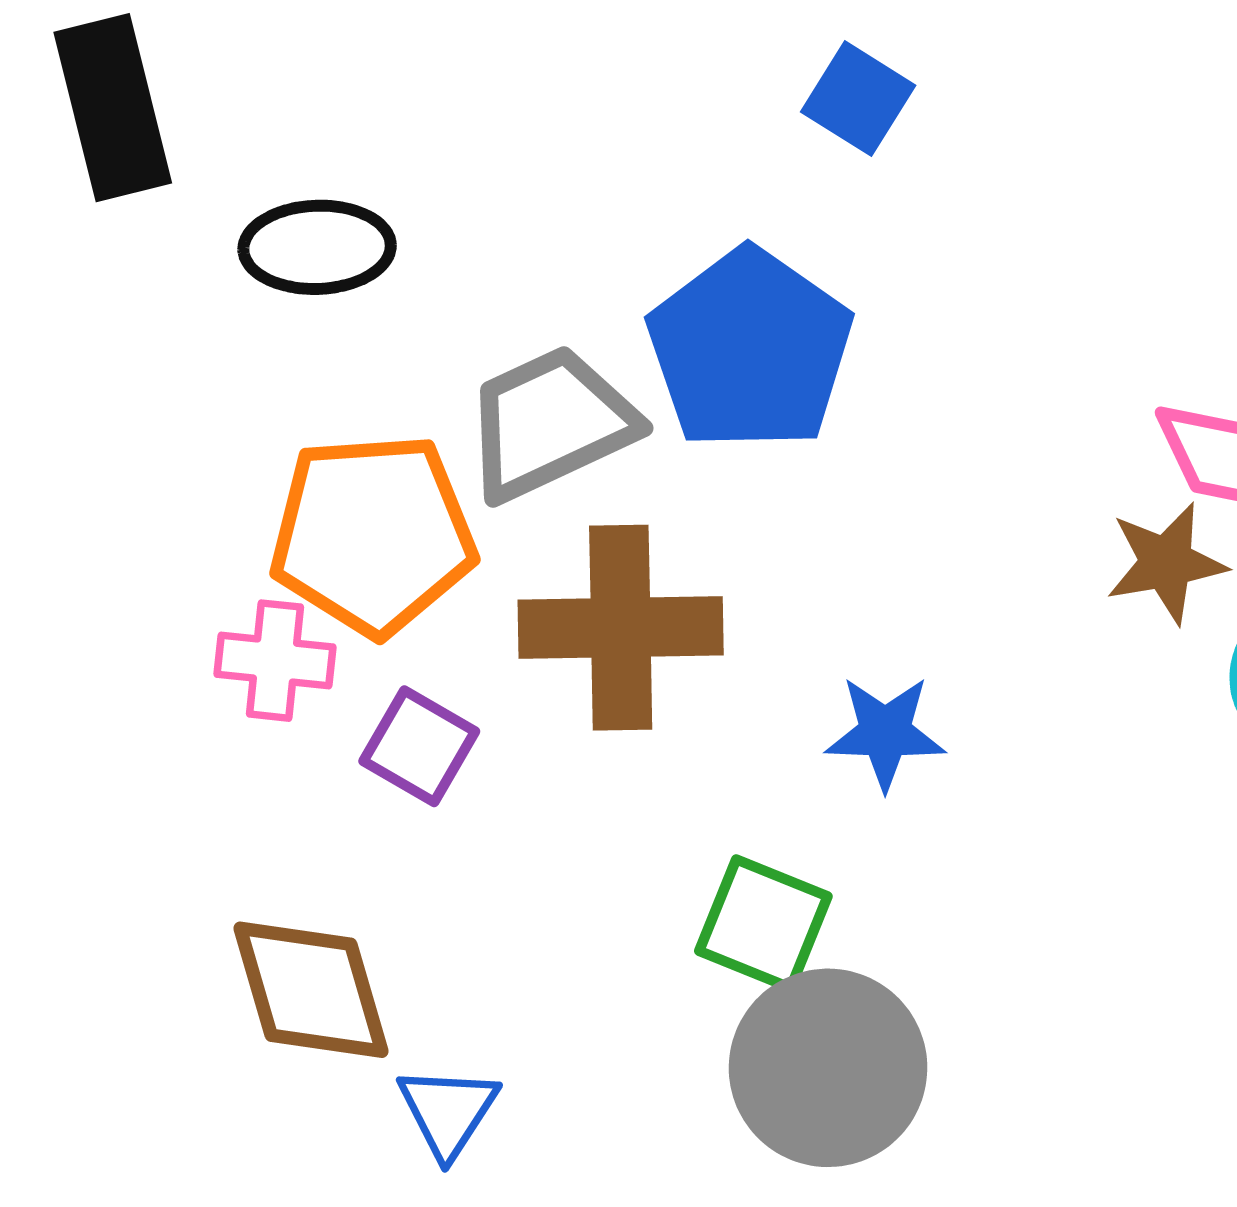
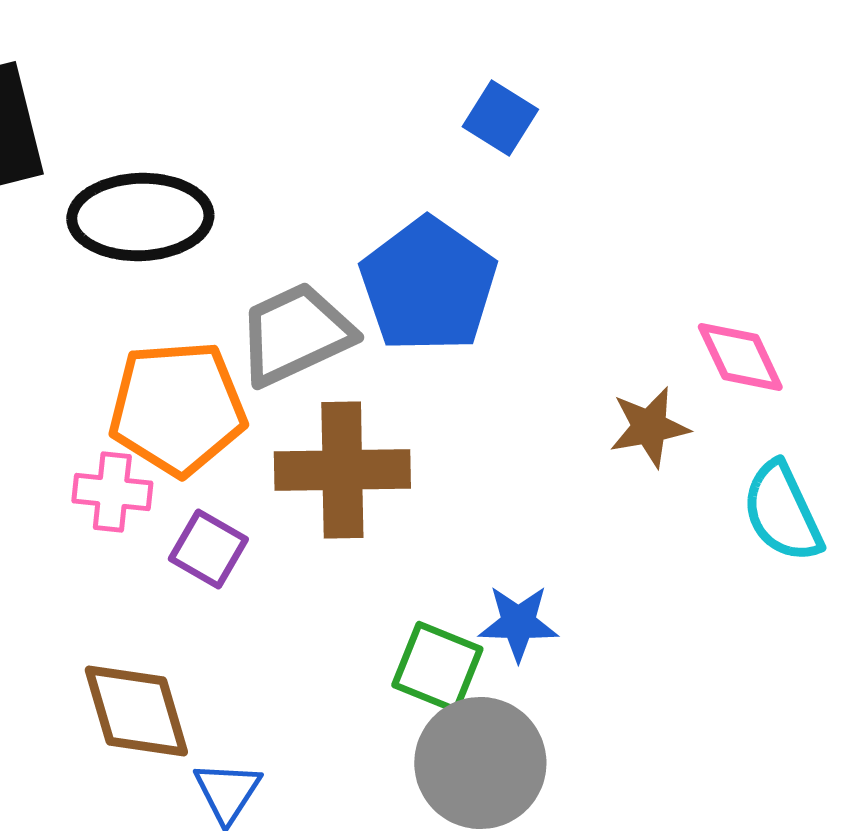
black ellipse: (317, 247) -> (140, 217), size x1.4
brown star: (1166, 563) -> (649, 427), moved
blue star: (885, 733) -> (518, 623), moved

